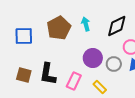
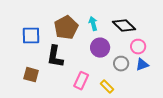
black diamond: (117, 26) -> (124, 25), turned 70
purple circle: (93, 58) -> (100, 48), moved
black L-shape: (48, 74) -> (55, 57), moved

